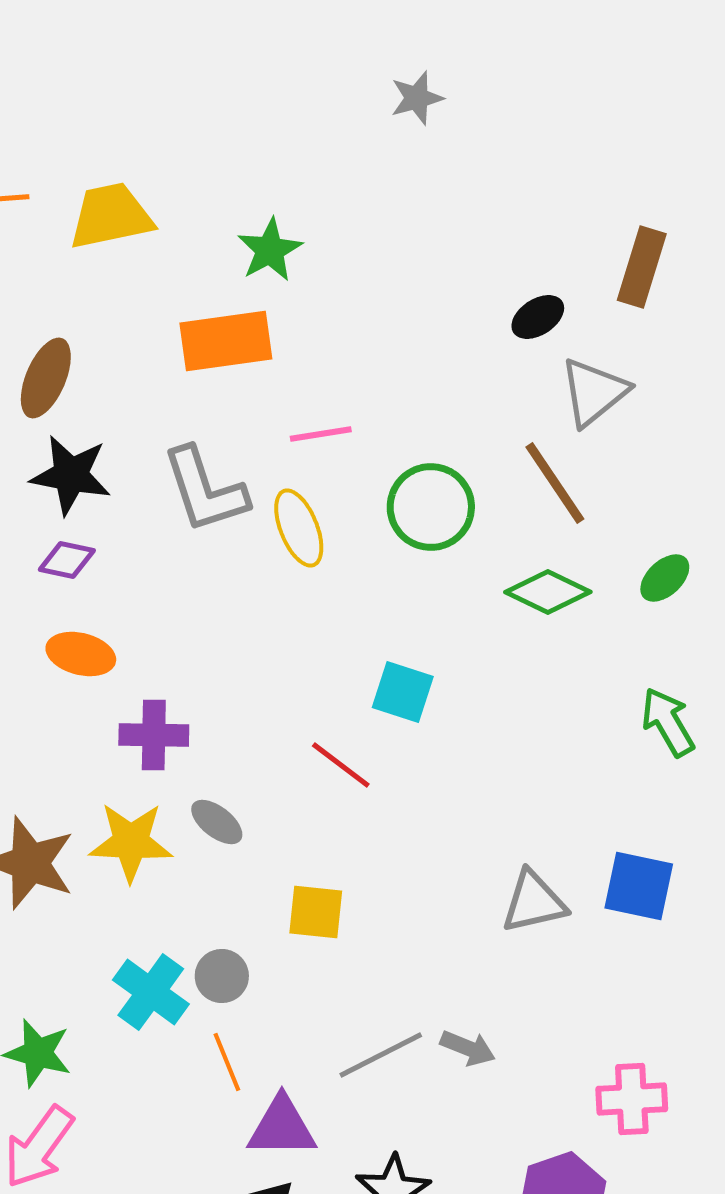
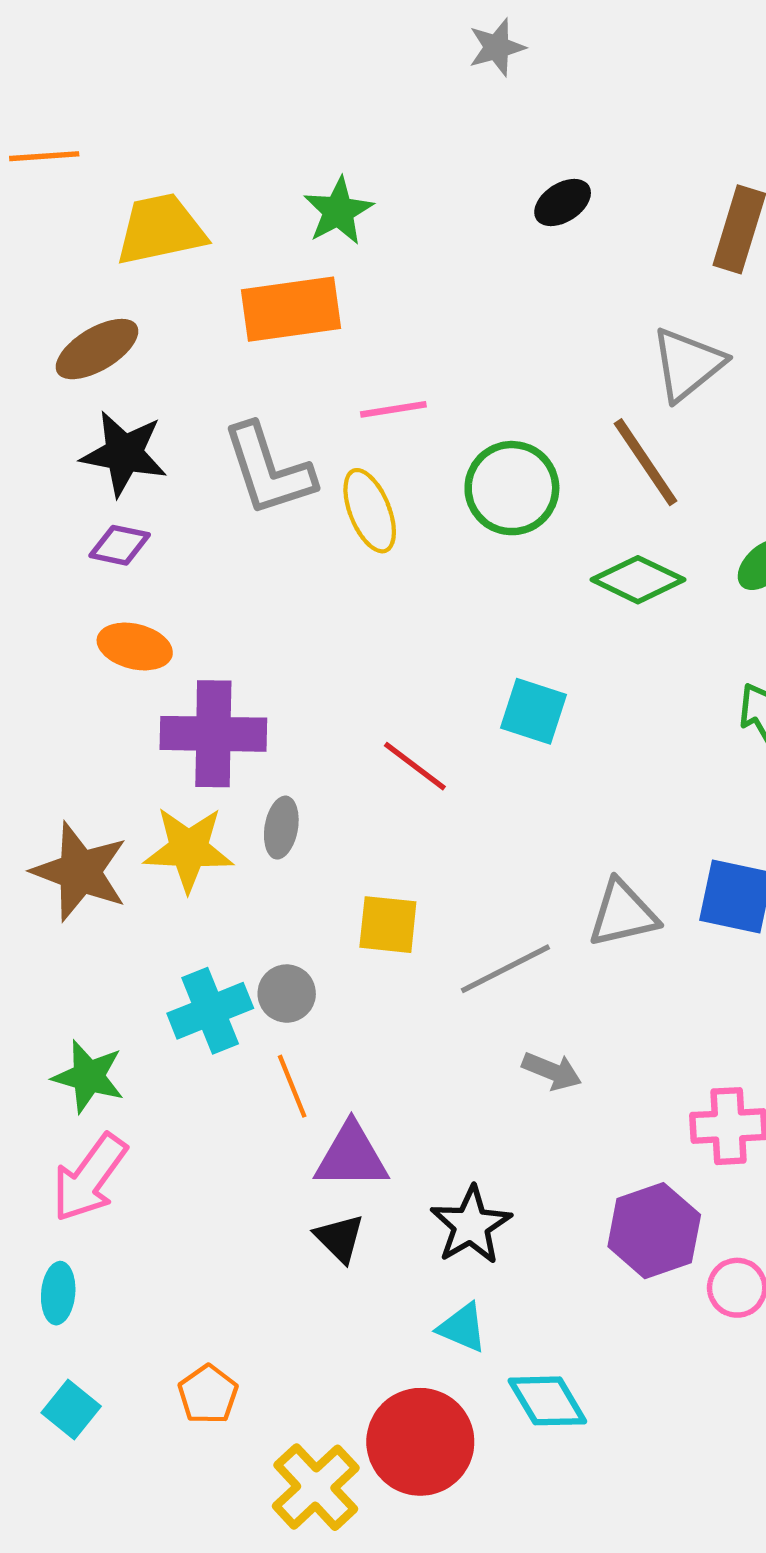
yellow trapezoid: (111, 216) -> (161, 229), moved
black ellipse: (538, 317) -> (563, 202), moved
brown ellipse: (46, 378) -> (97, 349), turned 36
cyan square: (403, 692) -> (533, 711), moved
purple cross: (154, 735) -> (213, 734), size x1.4
gray ellipse: (217, 822) -> (281, 828), turned 62
cyan cross: (151, 992) -> (210, 1011), turned 32
gray line: (381, 1055) -> (505, 969), moved

